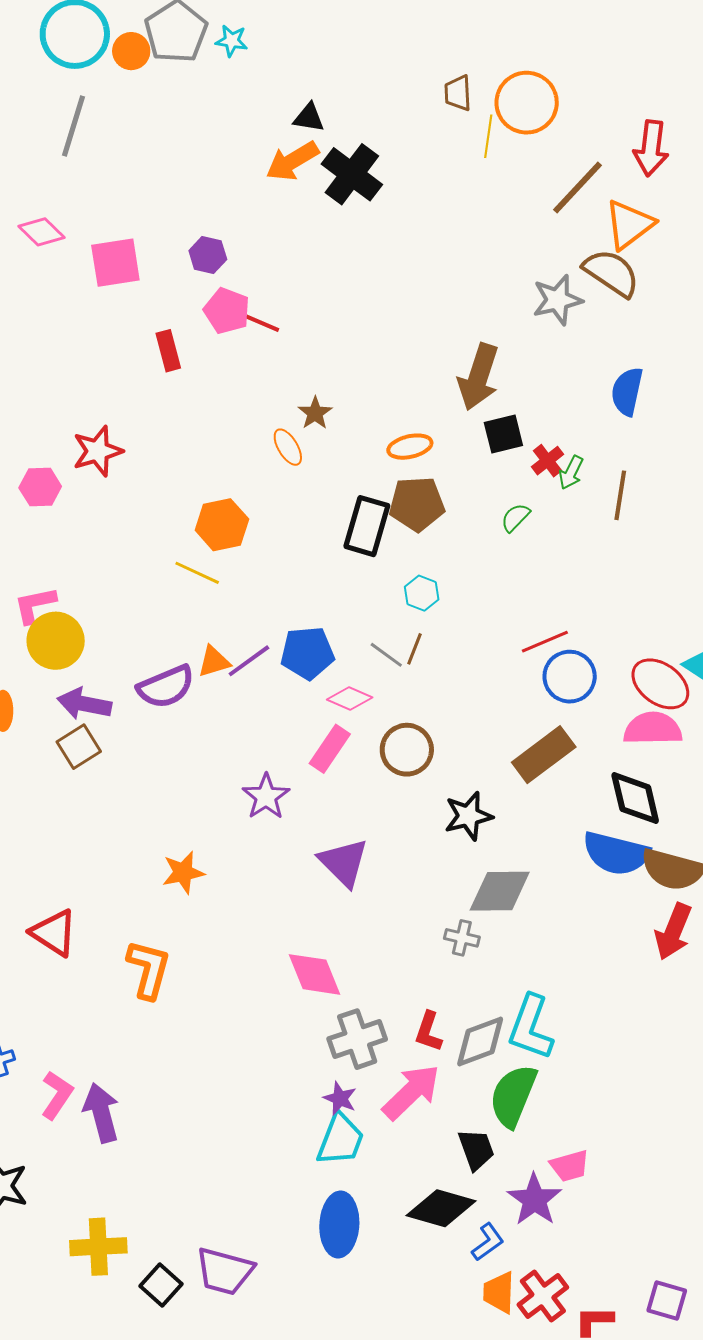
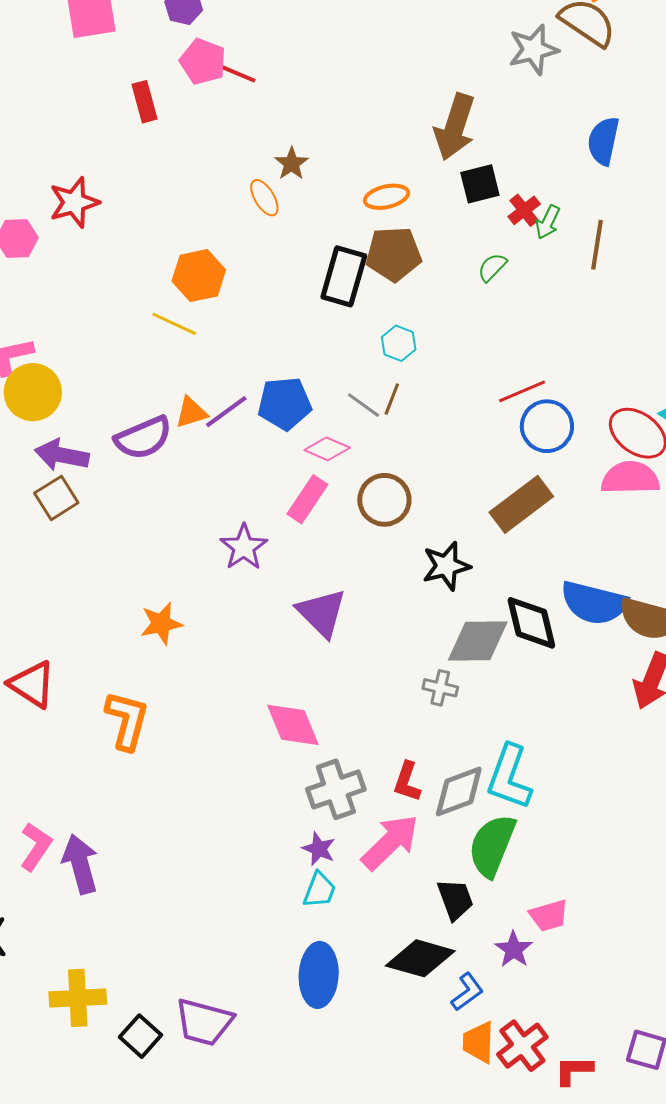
black diamond: (635, 798) -> (531, 623), moved
cyan trapezoid: (340, 1139) -> (319, 890), size x0.7
purple star: (534, 1200) -> (514, 949), size x0.7

